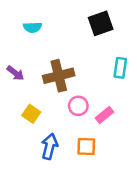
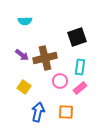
black square: (101, 23) -> (77, 37), moved
cyan rectangle: (120, 68) -> (80, 67), moved
purple arrow: (15, 73) -> (22, 55), moved

